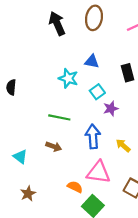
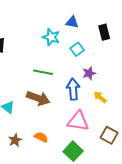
purple star: (111, 109) -> (89, 73), moved
brown arrow: (54, 147) -> (38, 98), size x1.6
orange semicircle: (75, 187) -> (41, 137), moved

